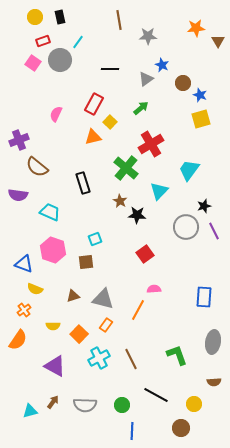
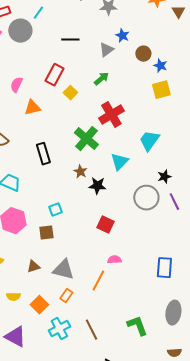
orange triangle: (93, 137) -> (32, 108), moved
red square: (145, 254) -> (105, 225), turned -30

